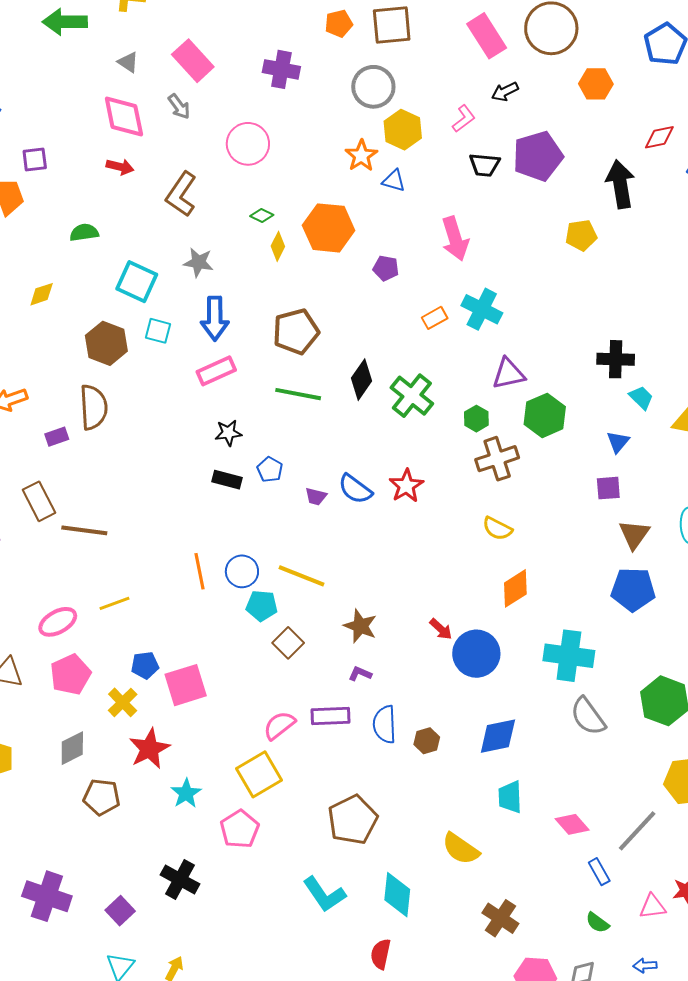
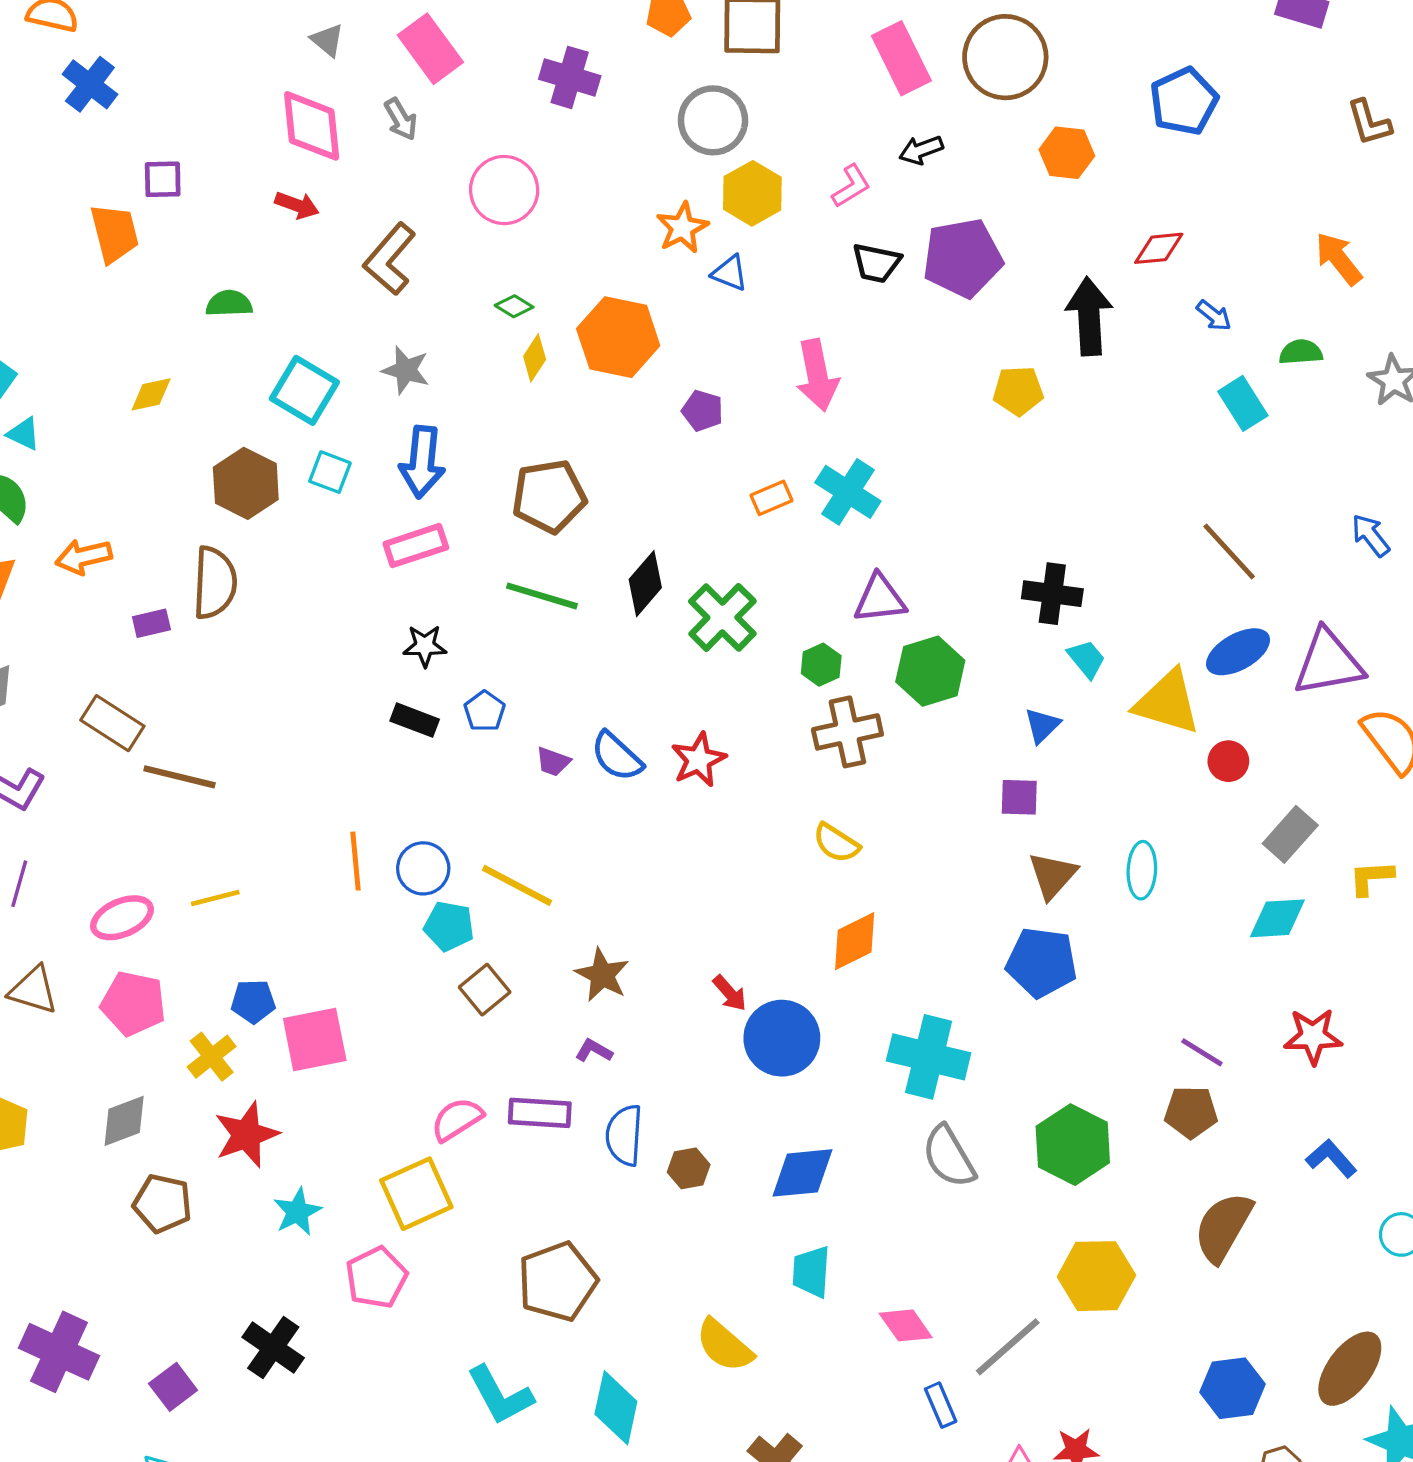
brown rectangle: (39, 501) -> (112, 723), turned -36
pink pentagon: (70, 674) -> (133, 1004), turned 30

